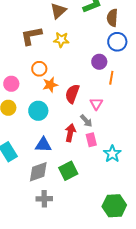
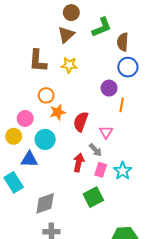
brown L-shape: (31, 36) -> (38, 61), turned -75
pink circle: (11, 84) -> (25, 118), moved
pink rectangle: (91, 140) -> (101, 170), turned 32
blue triangle: (43, 145) -> (29, 159), moved
cyan star: (112, 154) -> (123, 171), moved
green square: (68, 171) -> (93, 197), moved

